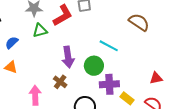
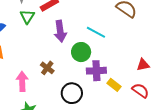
green triangle: (40, 31) -> (27, 17), turned -42
purple arrow: (68, 57) -> (60, 31), moved

